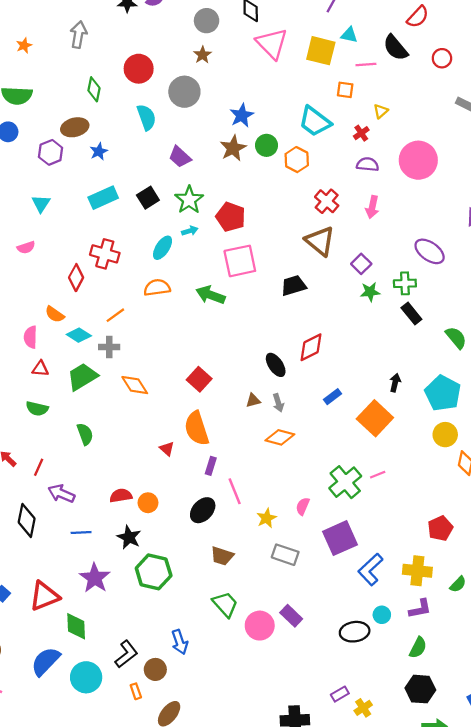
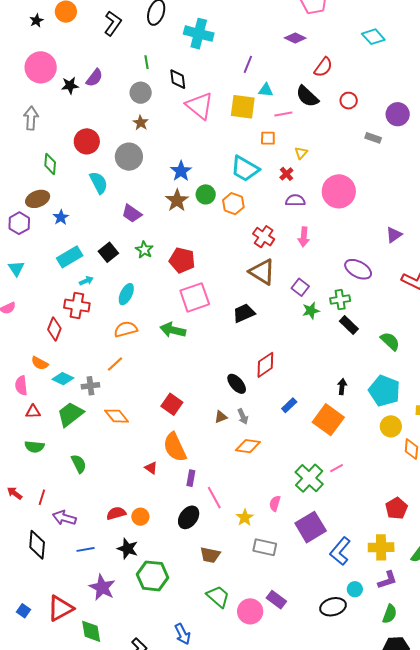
green star: (189, 200) -> (144, 250), size x0.7
cyan arrow: (190, 231) -> (86, 281), moved
orange line: (115, 315) -> (115, 364), moved

